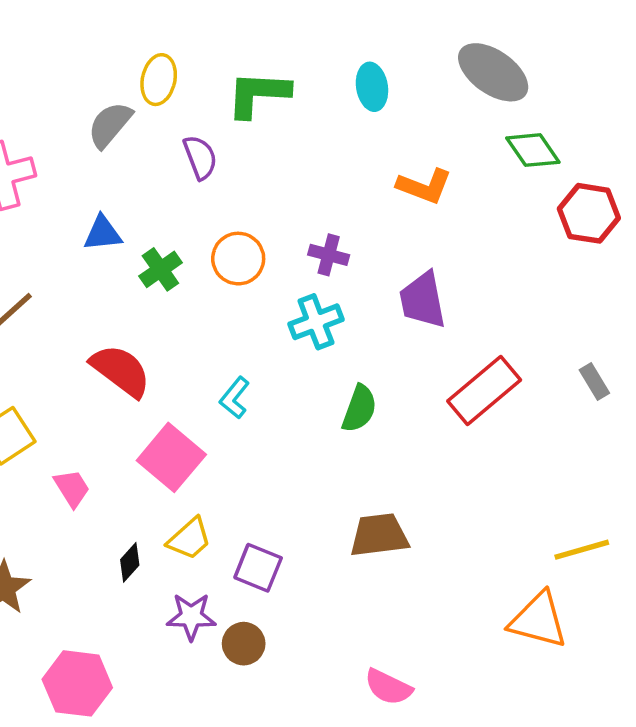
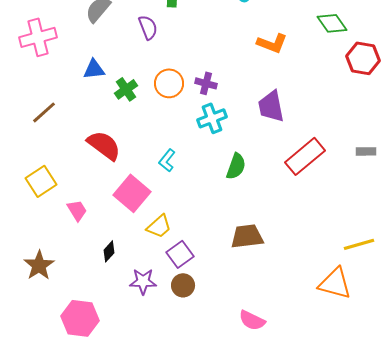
purple cross: (329, 255) -> (206, 83), moved
gray rectangle: (594, 381) -> (366, 151), turned -60
yellow trapezoid: (189, 539) -> (159, 226), moved
purple square: (258, 568) -> (180, 254), turned 32
brown circle: (244, 644) -> (183, 285), moved

